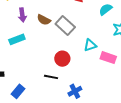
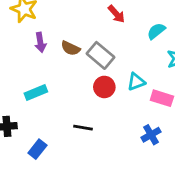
cyan rectangle: (17, 39) -> (36, 93), moved
red circle: (62, 59) -> (104, 87), moved
blue cross: (75, 91) -> (151, 135), moved

